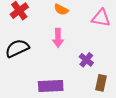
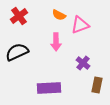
pink triangle: (101, 18) -> (80, 25), moved, turned -30

